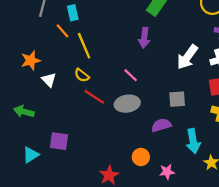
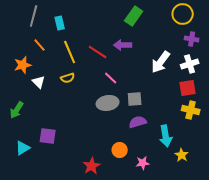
orange line: (62, 31) -> (40, 45), moved
purple arrow: (144, 38) -> (123, 45), turned 84
yellow semicircle: (82, 75) -> (68, 78), turned -56
red line: (94, 97) -> (98, 52), moved
gray square: (177, 99) -> (135, 99), moved
green arrow: (24, 112) -> (17, 110), turned -72

